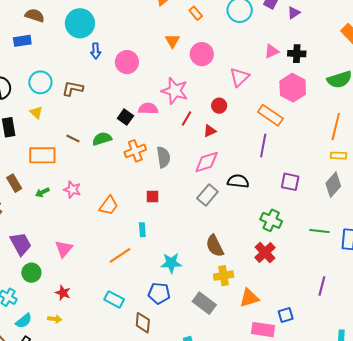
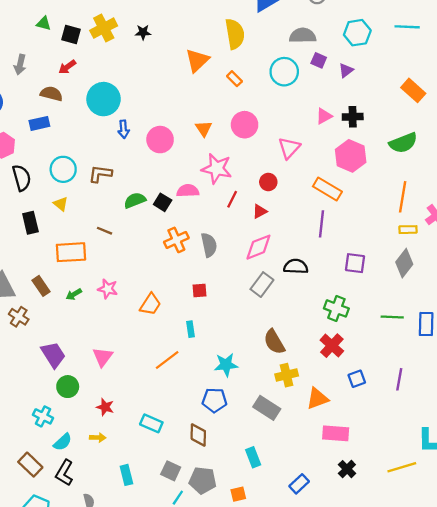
orange triangle: (172, 41) -> (204, 129), moved
green semicircle: (102, 139) -> (135, 200), moved
cyan rectangle: (114, 299) -> (151, 423), moved
blue square: (286, 315) -> (357, 379), moved

